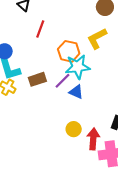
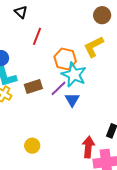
cyan star: (78, 67) -> (74, 75), turned 30
blue triangle: (76, 92) -> (72, 100), turned 35
yellow circle: (74, 129) -> (32, 146), moved

